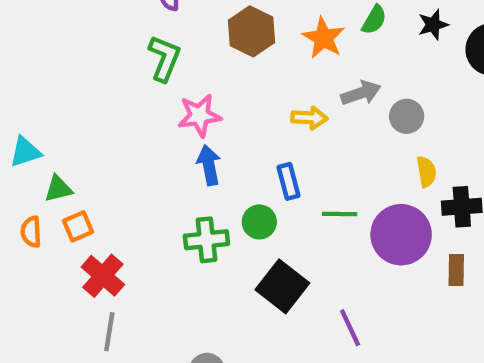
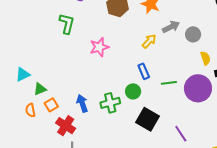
green L-shape: (164, 58) -> (67, 24), moved
yellow arrow: (309, 118) -> (149, 41), turned -42
blue arrow: (209, 165) -> (82, 103), moved

